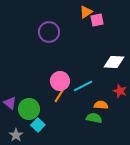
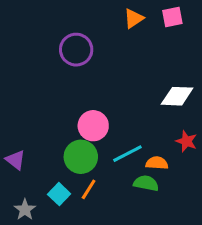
pink square: (97, 20) -> (172, 17), moved
cyan line: (83, 86) -> (127, 154), moved
orange line: (59, 96) -> (89, 189), moved
green circle: (29, 109) -> (81, 157), moved

